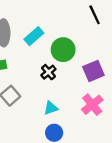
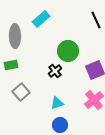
cyan rectangle: (34, 36) -> (41, 19), moved

